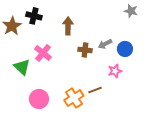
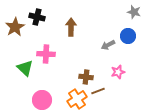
blue circle: (125, 49) -> (128, 36), moved
brown cross: (85, 50) -> (86, 77), moved
pink cross: (43, 53) -> (46, 54), turned -36

